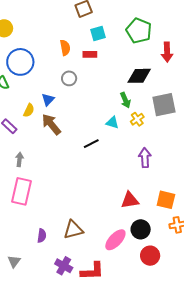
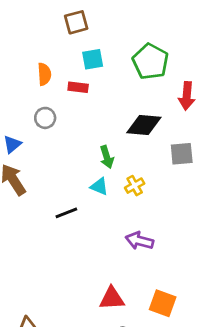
green arrow: (125, 100) -> (107, 157), moved
gray square: (164, 105) -> (182, 154), moved, size x0.7
purple arrow: (145, 158) -> (139, 241), turned -78

